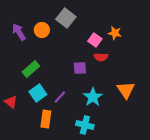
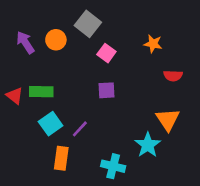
pink square: (95, 40) -> (106, 53), moved
red semicircle: (101, 57) -> (173, 76), moved
green rectangle: (31, 69) -> (41, 92), turned 42
cyan star: (93, 97) -> (148, 145), moved
red triangle: (11, 102) -> (15, 96), moved

